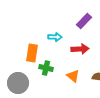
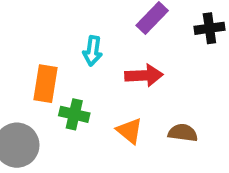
cyan arrow: (55, 37) -> (93, 51), turned 96

